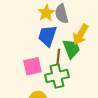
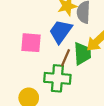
pink square: (32, 66) -> (31, 43), moved

